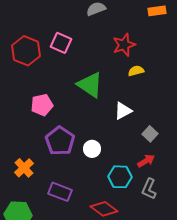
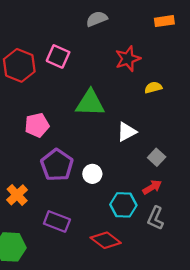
yellow semicircle: (136, 71) -> (153, 87), moved
green triangle: (90, 85) -> (90, 103), turned -32

